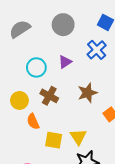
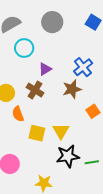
blue cross: (97, 50) -> (83, 67), moved
purple triangle: (65, 62) -> (45, 69), moved
cyan circle: (36, 67) -> (24, 48), moved

